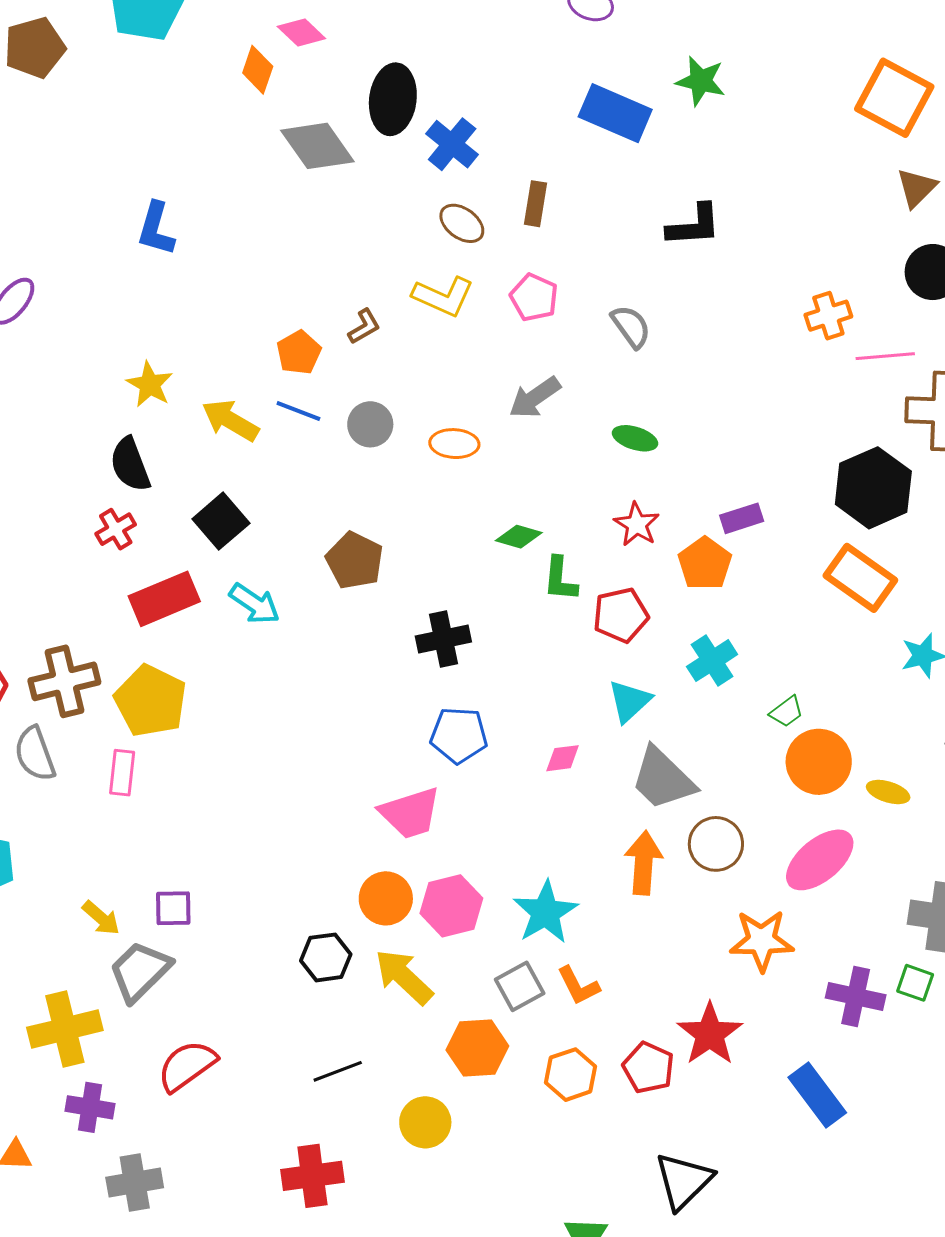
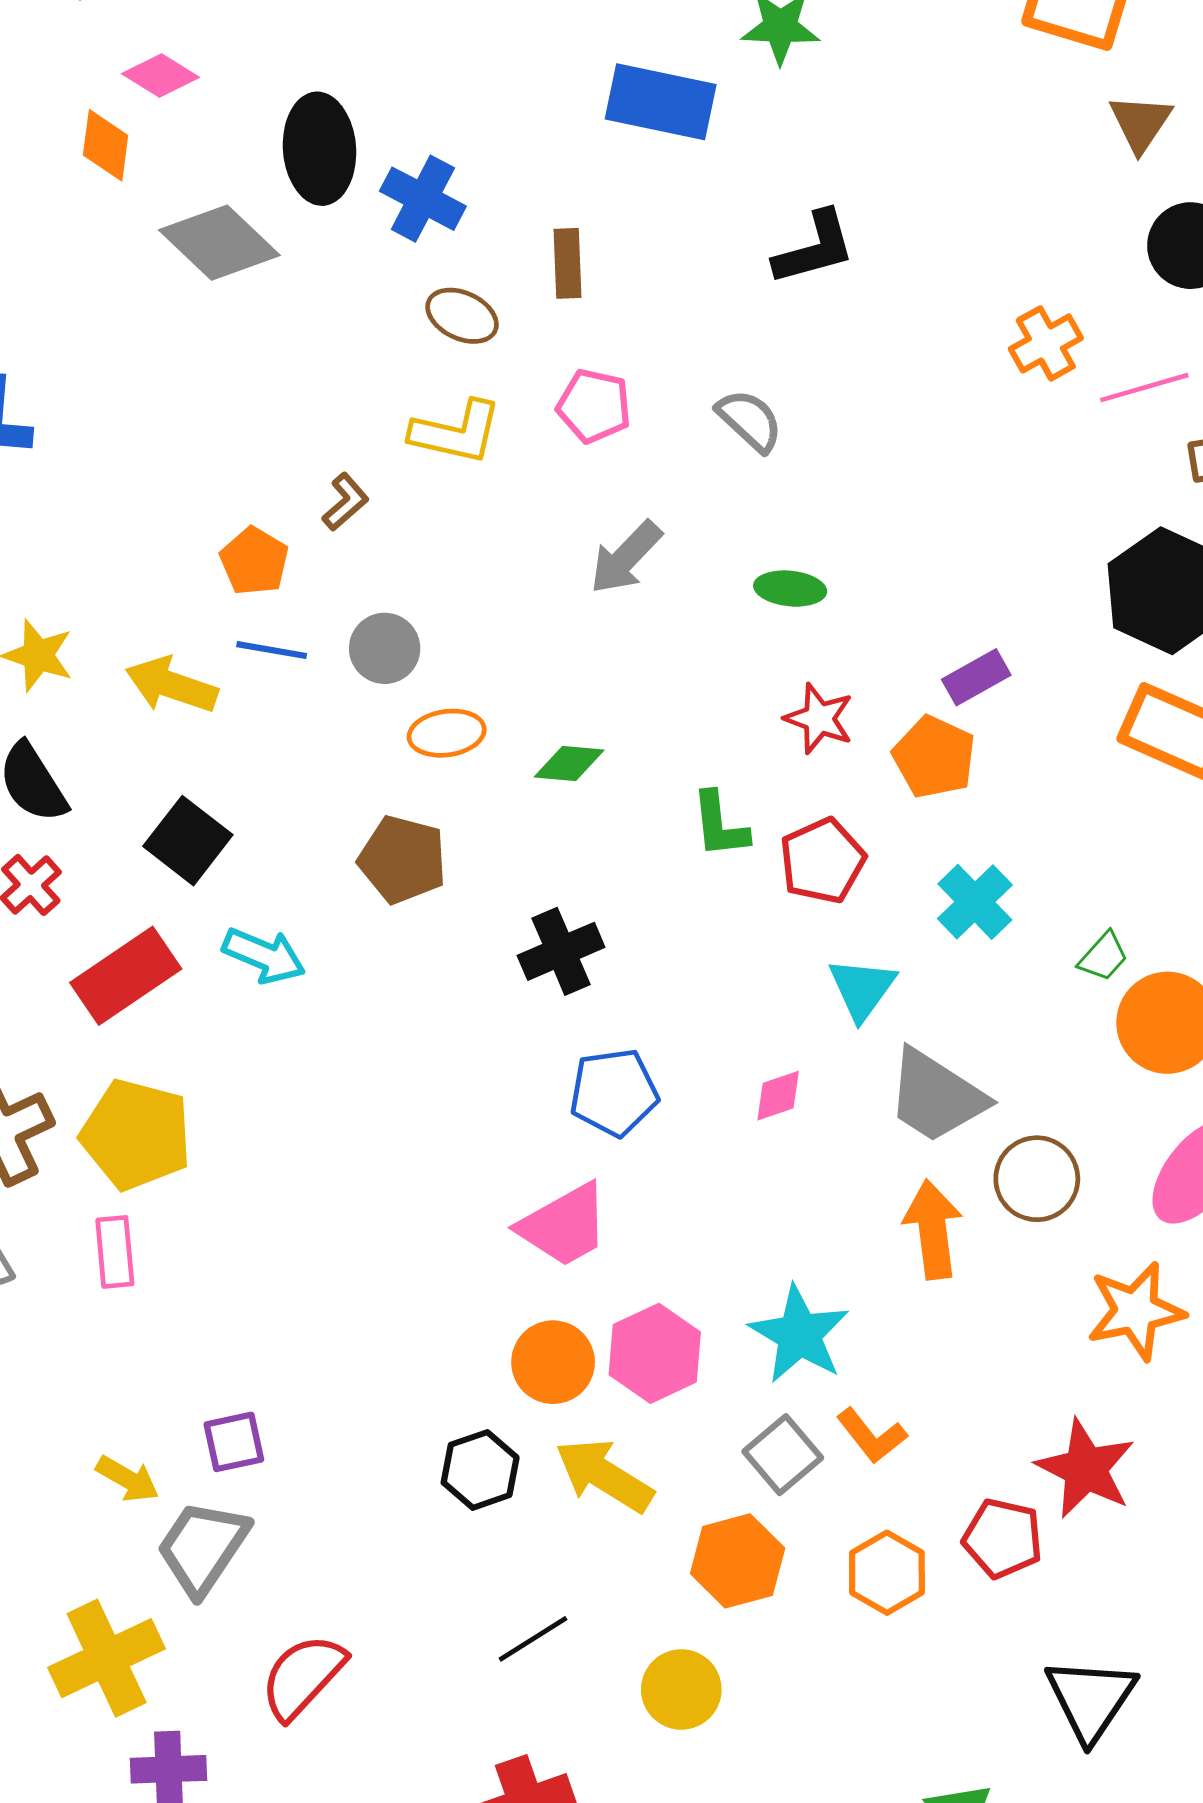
orange ellipse: (454, 444) -> (447, 733), moved
green diamond: (519, 537) -> (569, 763), moved

